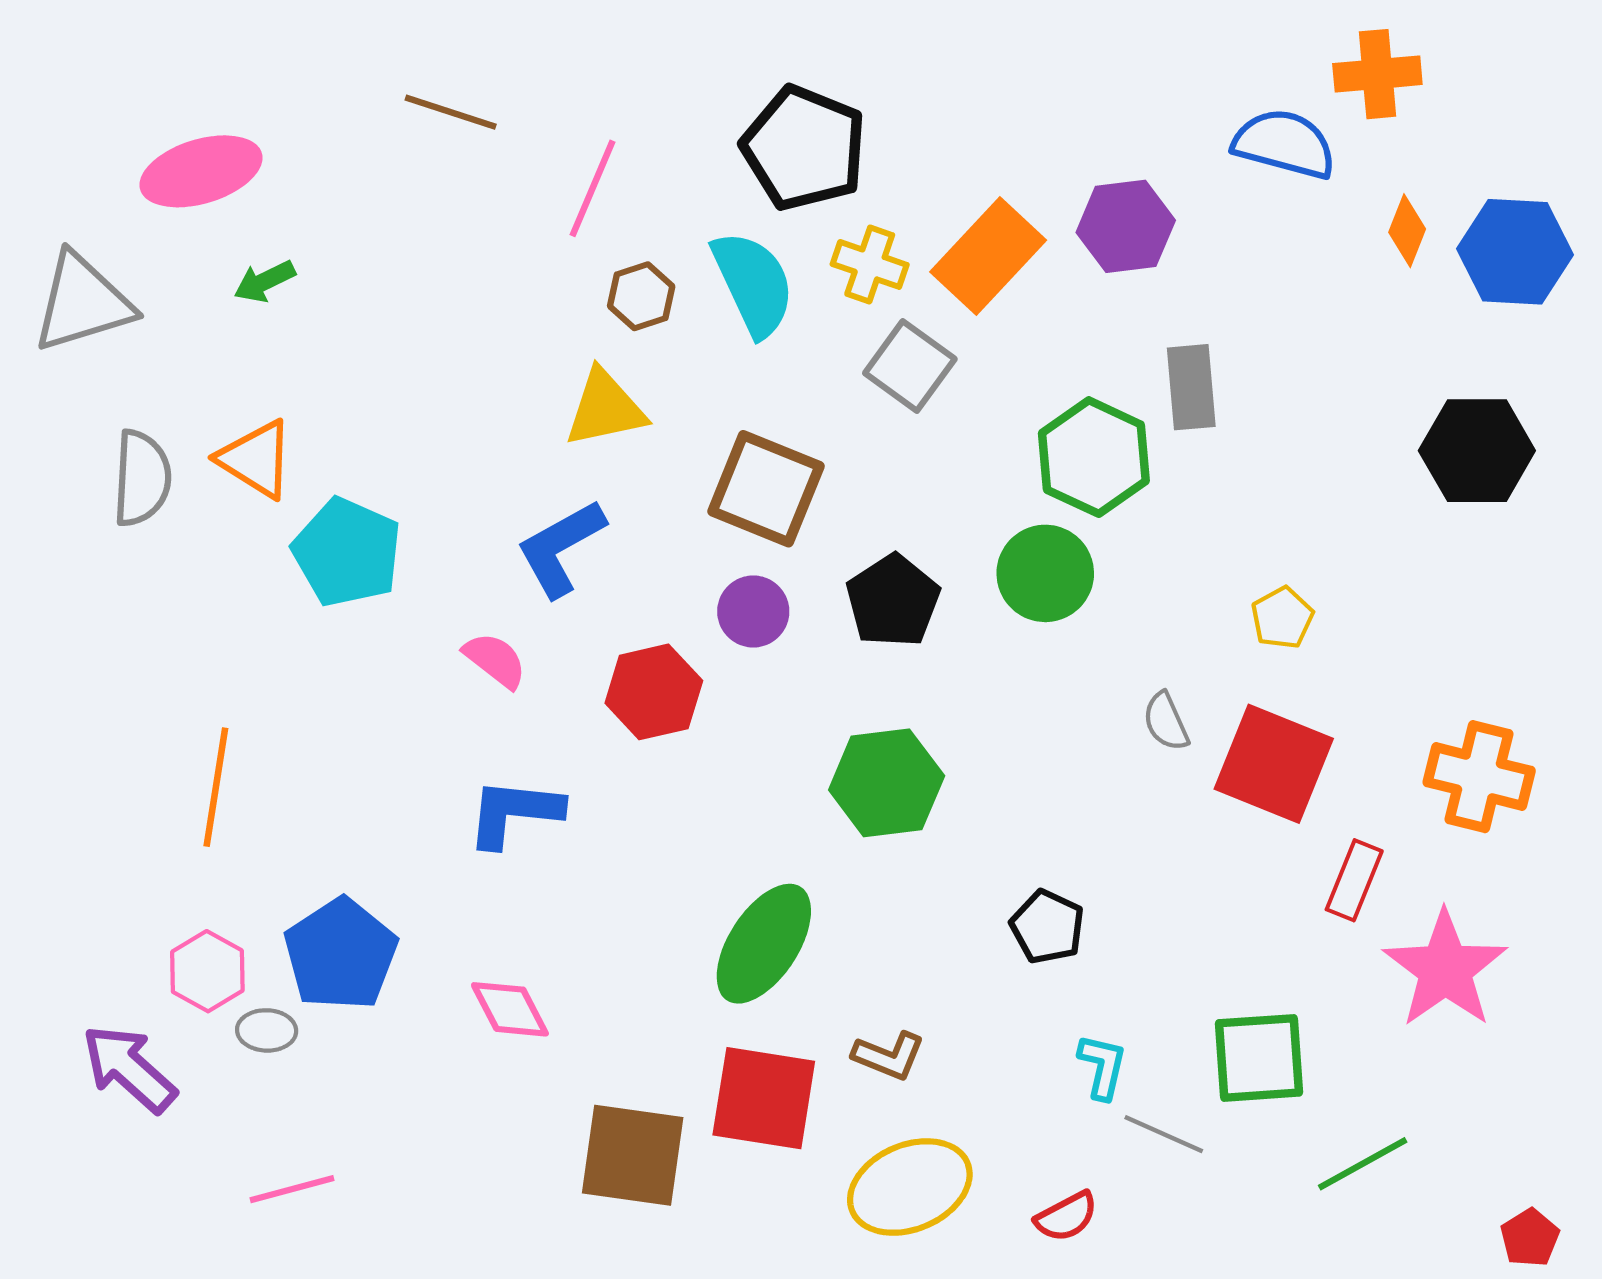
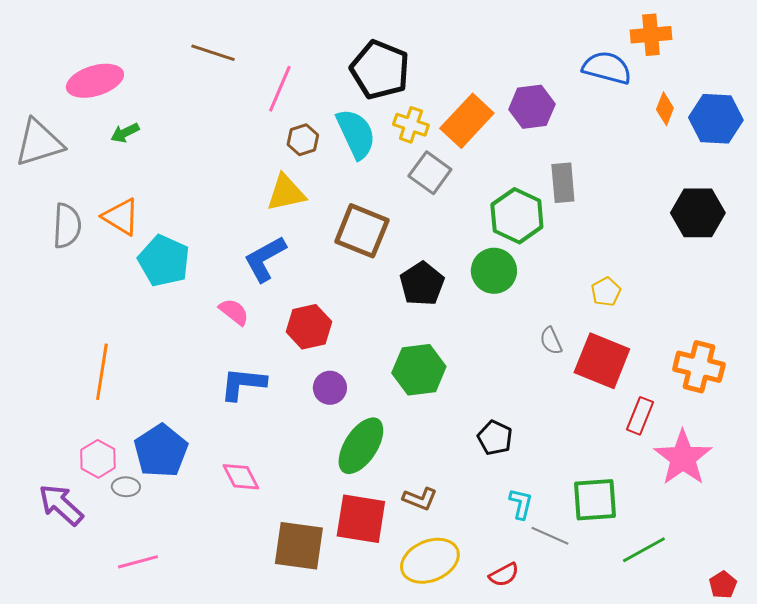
purple circle: (753, 611) -> (330, 388), moved

